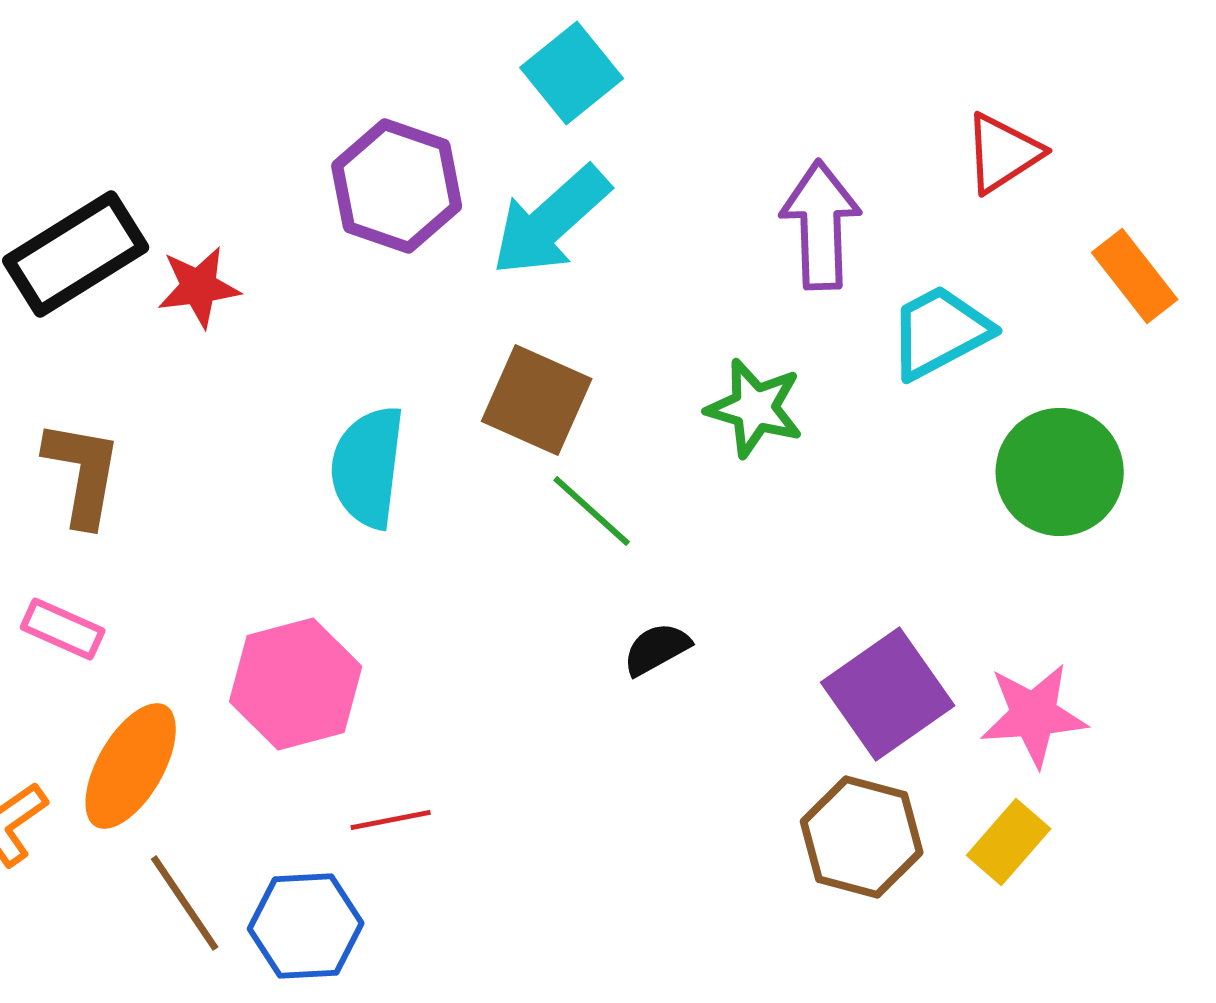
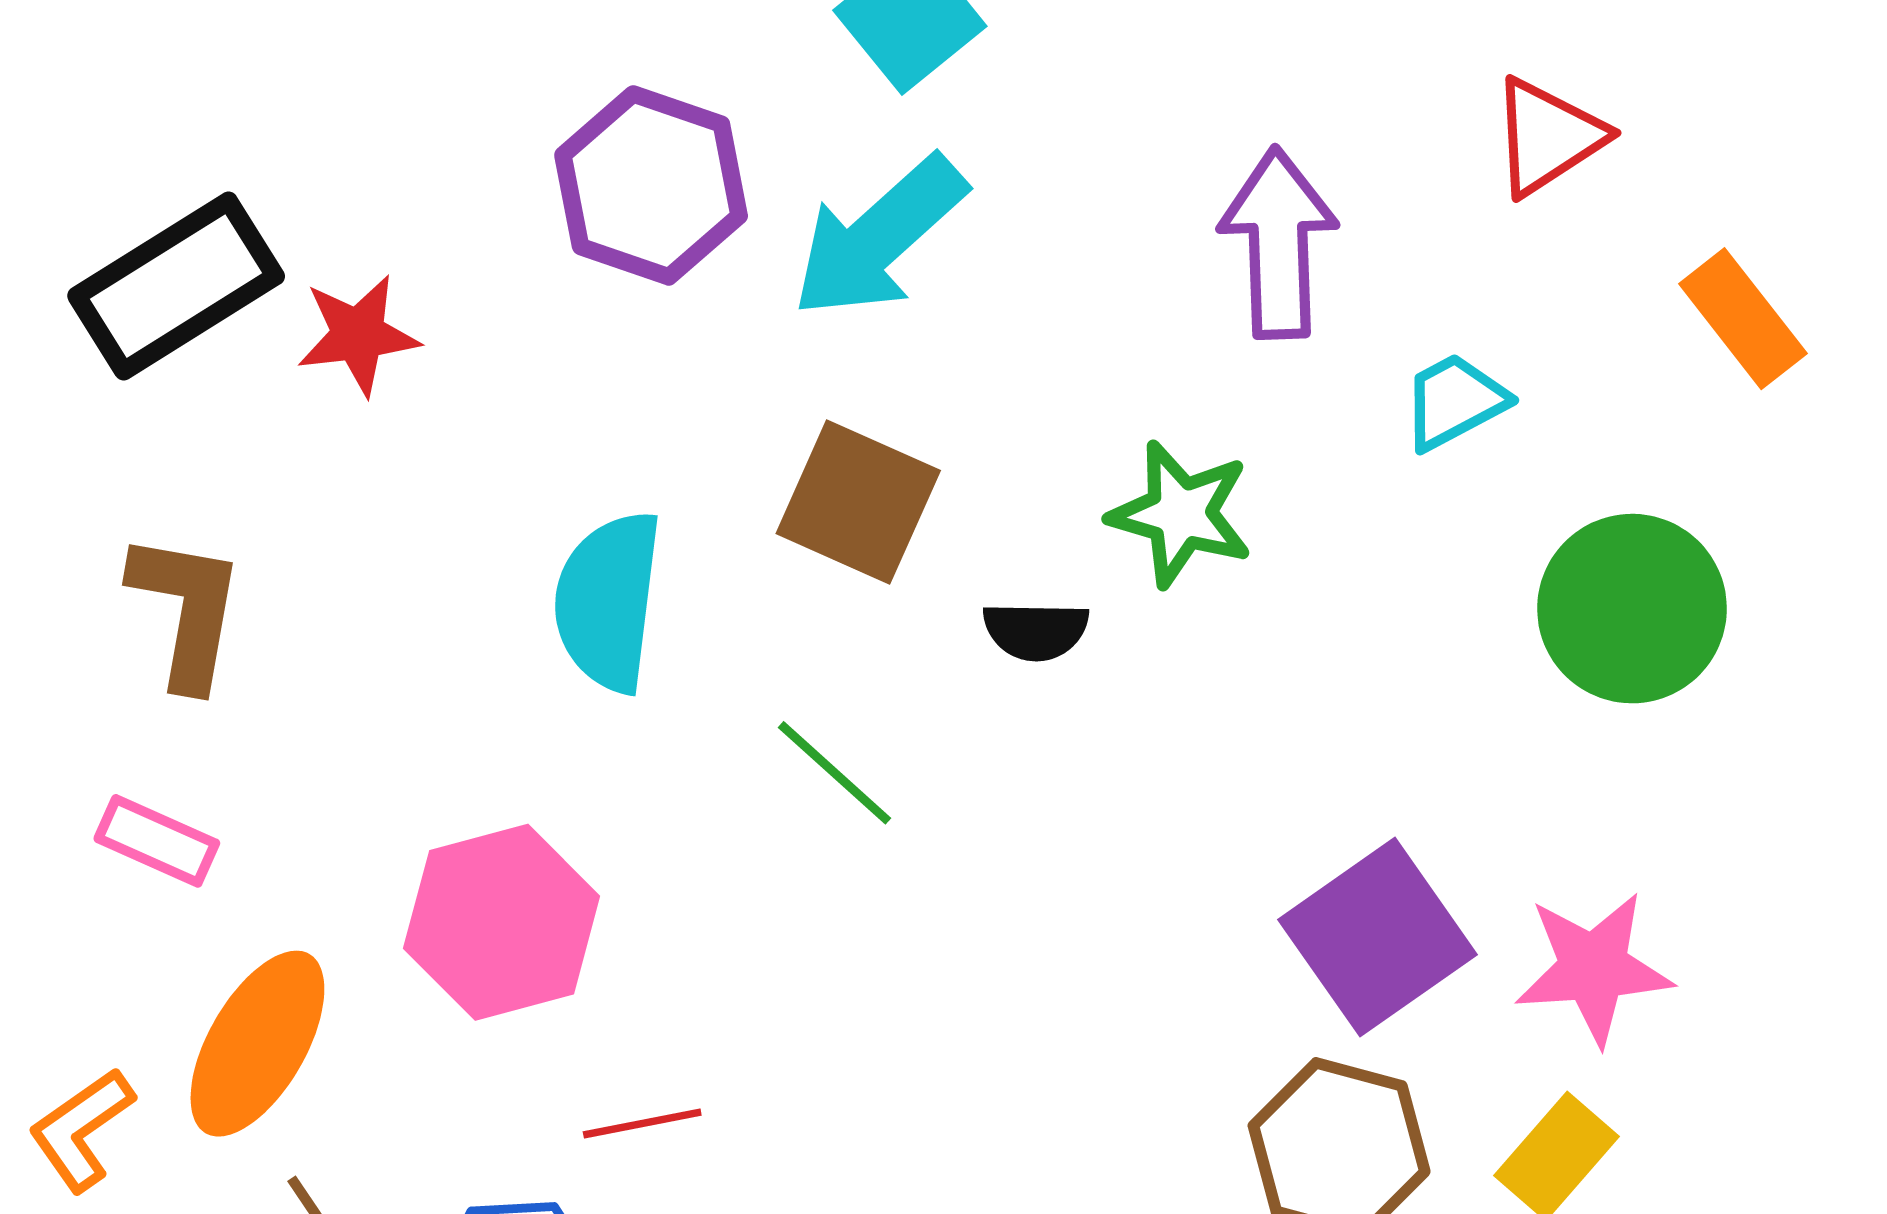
cyan trapezoid: (940, 332) -> (1454, 401), size x0.7
green line: (592, 511) -> (834, 773), moved
black semicircle: (657, 649) -> (1036, 631), moved, turned -150

